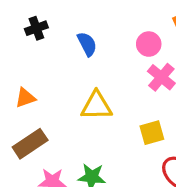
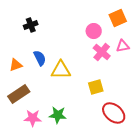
black cross: (36, 28) -> (31, 25), moved
blue semicircle: (87, 44) -> (40, 58), moved

